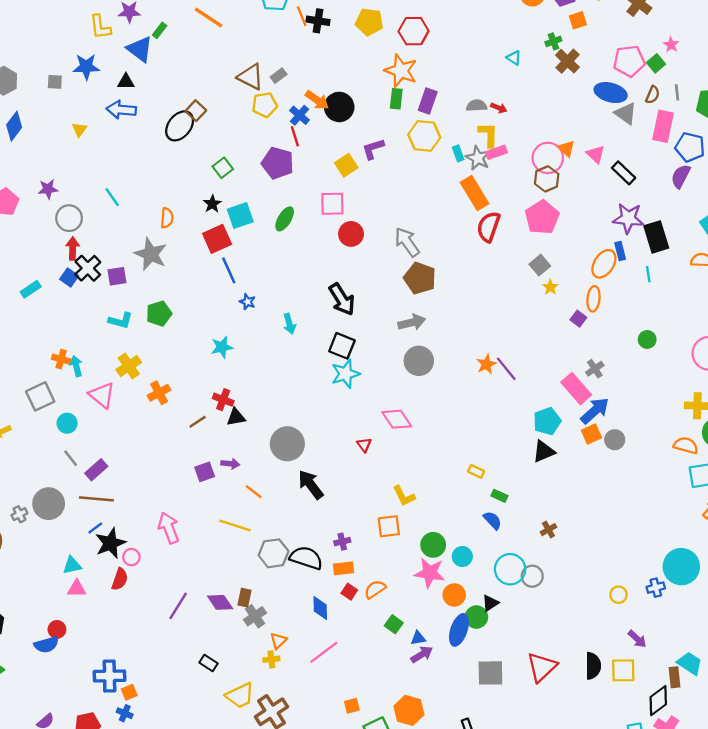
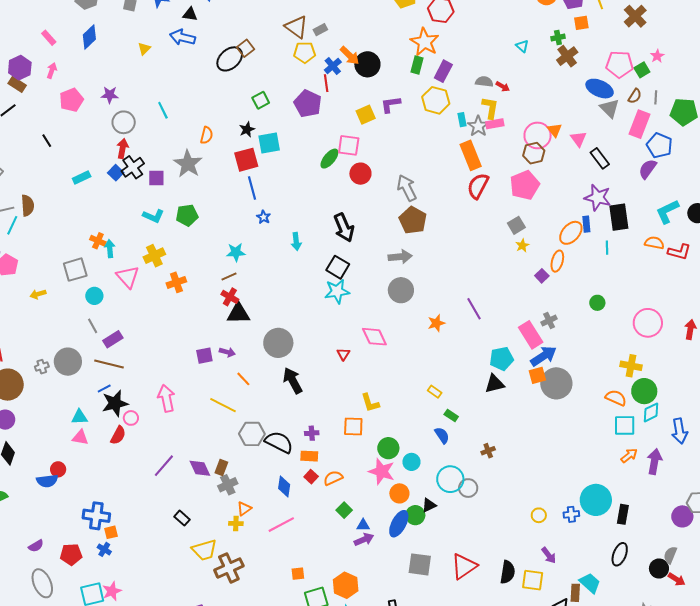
green ellipse: (285, 219) -> (329, 159), moved
orange star: (486, 364) -> (436, 323), moved
black triangle: (236, 417) -> (238, 313), size x1.4
brown line: (198, 422) -> (229, 276), moved
gray circle: (615, 440) -> (556, 383), size x1.8

